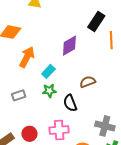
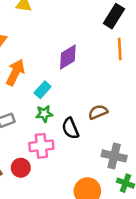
black rectangle: (96, 21) -> (114, 16), moved
brown semicircle: (88, 82) -> (98, 112), moved
pink cross: (59, 130) -> (41, 146), moved

